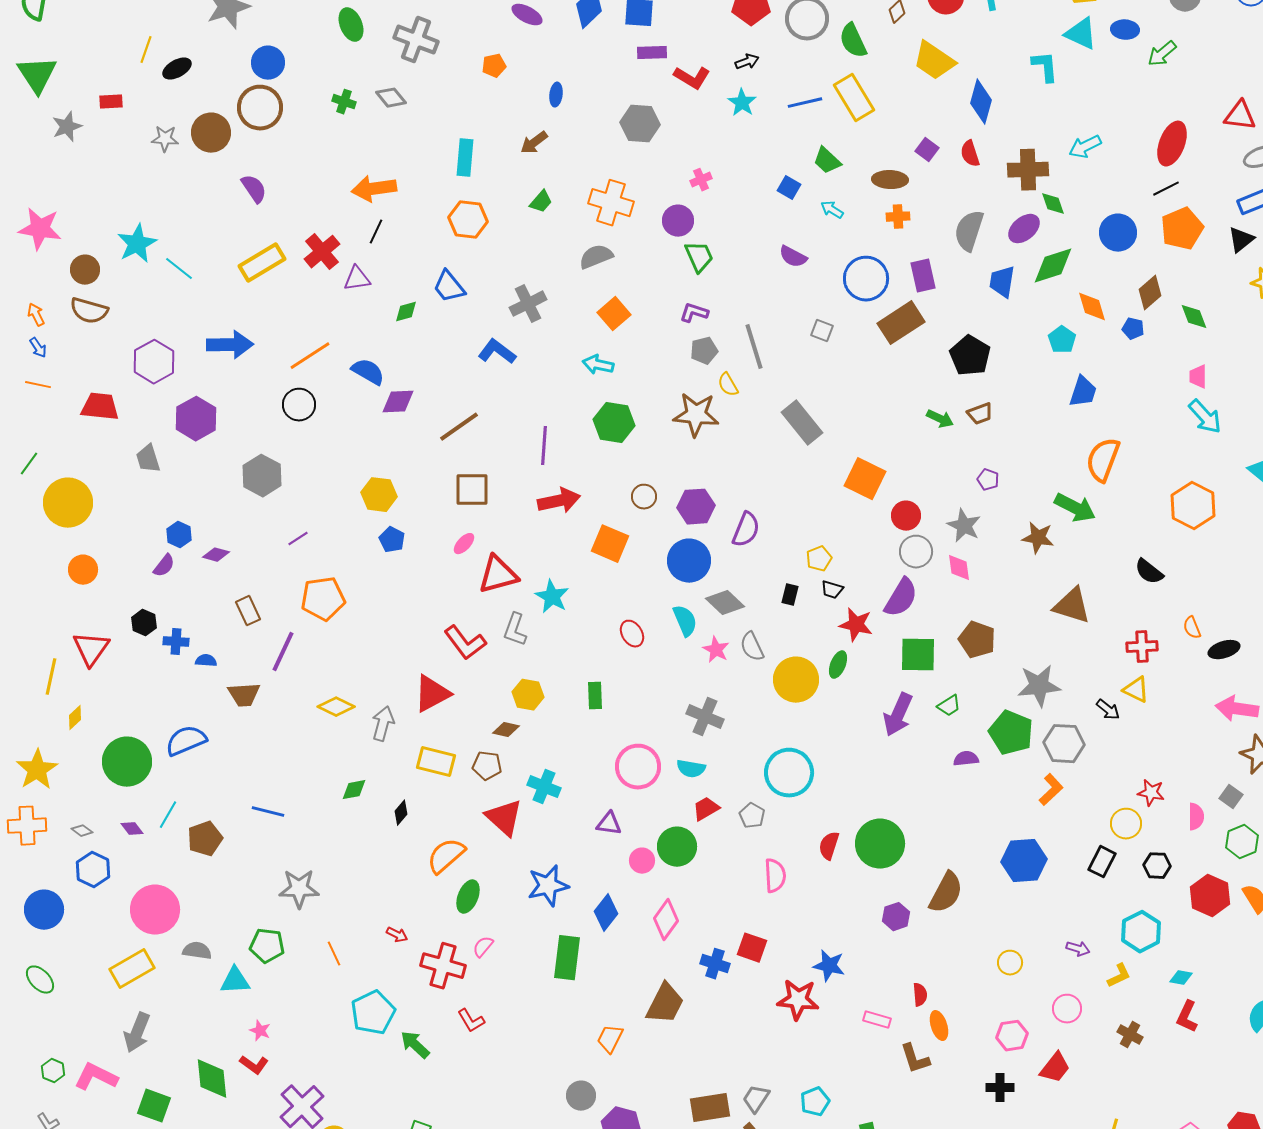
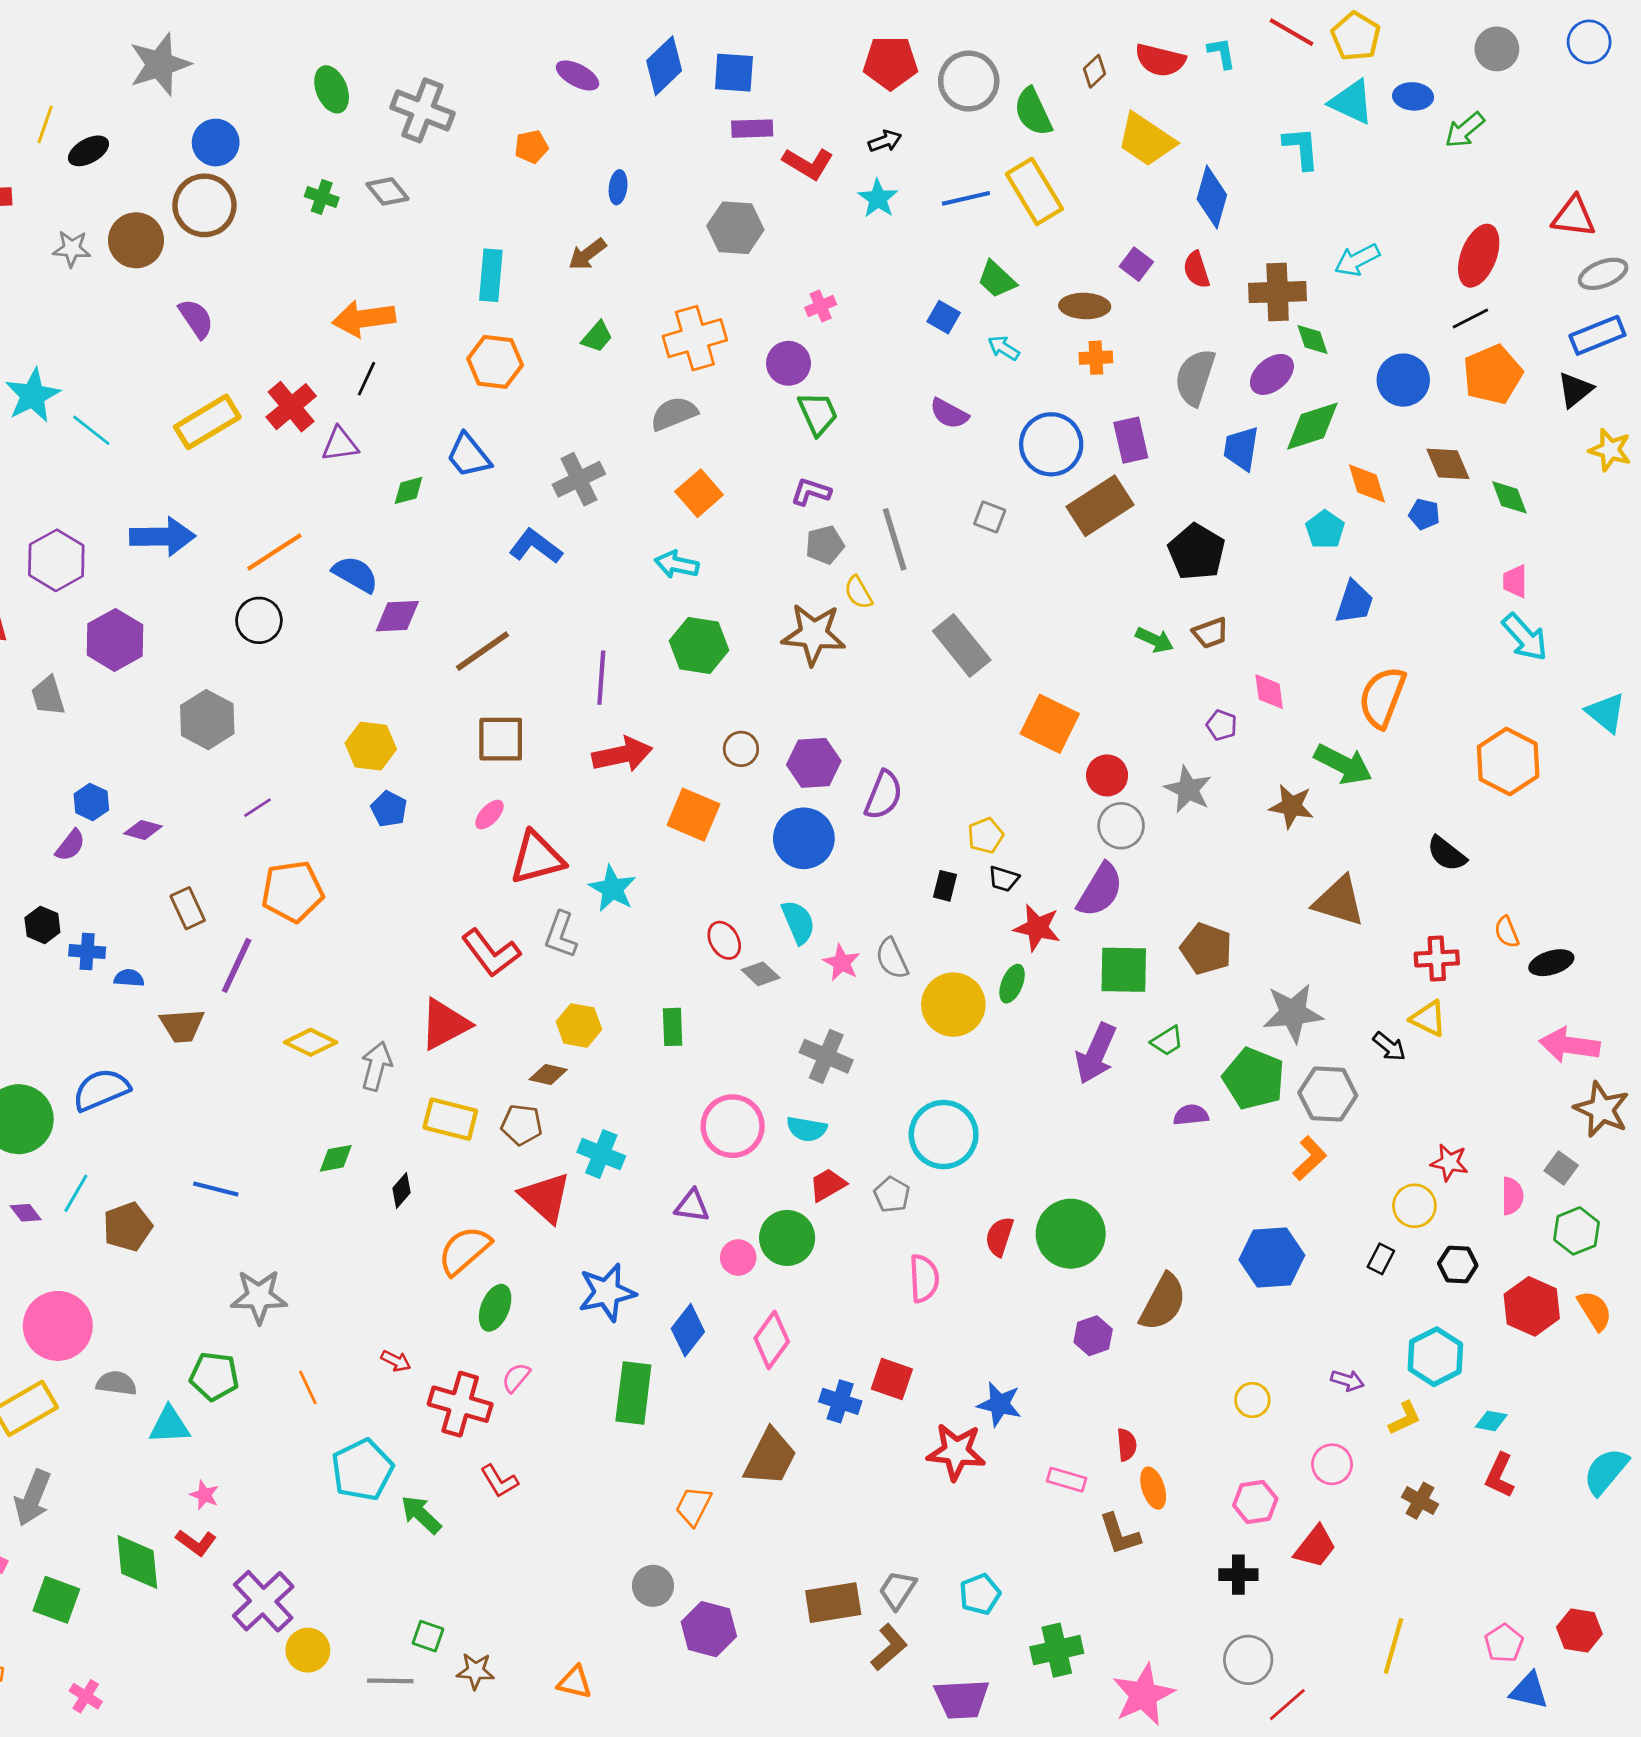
orange cross: (611, 203) -> (695, 338), turned -33
brown diamond: (1150, 293) -> (1448, 464), turned -72
pink diamond: (959, 568) -> (1269, 692), moved
gray diamond: (725, 603) -> (761, 974), moved, size x0.7
black rectangle: (1102, 862) -> (1381, 1259), size x0.7

